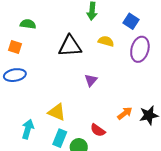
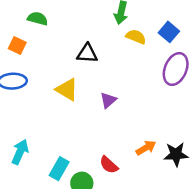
yellow semicircle: (106, 41) -> (136, 37), moved
black triangle: (70, 46) -> (87, 54), size x0.7
yellow triangle: (57, 112) -> (67, 90), moved

